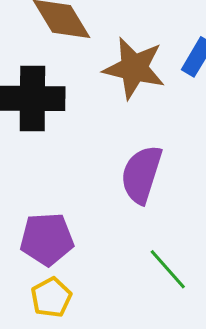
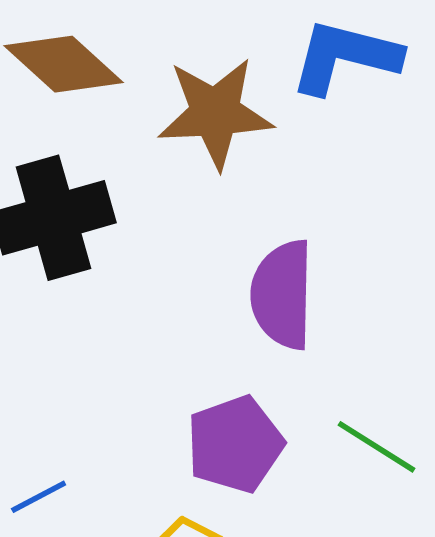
purple pentagon: (47, 239) -> (235, 444), moved

